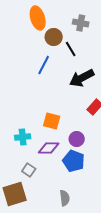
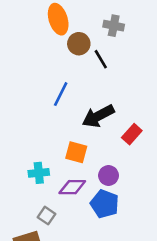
blue line: (44, 65) -> (61, 94), moved
black arrow: (82, 78) -> (98, 116), moved

